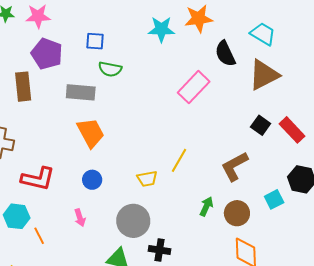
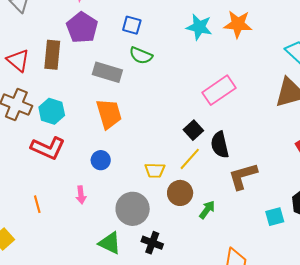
black semicircle: (225, 54) -> (220, 145), moved
black square: (261, 125) -> (193, 130), moved
brown circle: (237, 213) -> (180, 193), moved
cyan hexagon: (17, 216) -> (52, 111), moved

